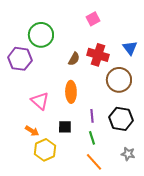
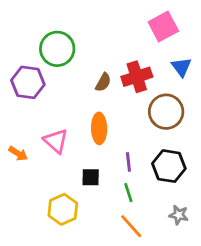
pink square: (93, 19) -> (163, 27), moved, size x1.5
red cross: (98, 55) -> (137, 77), turned -35
orange arrow: (32, 131) -> (18, 154), moved

